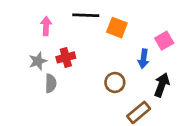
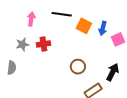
blue arrow: (143, 59) -> (103, 28), moved
gray semicircle: (51, 83) -> (12, 68), moved

